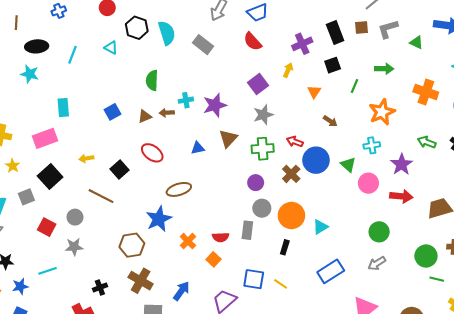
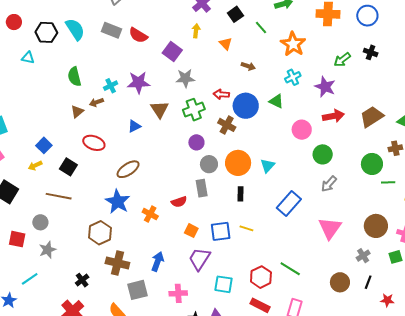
red semicircle: (253, 42) -> (138, 35), moved
green line: (355, 86) -> (261, 28), turned -48
purple star: (215, 105) -> (138, 83), turned 30
blue square: (113, 112) -> (44, 145), moved
gray star: (263, 115) -> (185, 78), turned 30
green arrow: (427, 142) -> (342, 60), turned -42
pink circle: (368, 183) -> (302, 130), moved
orange square: (213, 259) -> (191, 231), moved

